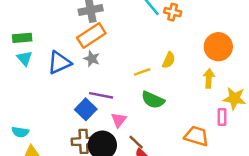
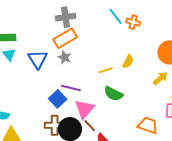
blue triangle: (59, 63) -> (38, 59), turned -40
yellow arrow: (209, 78) -> (160, 78), turned 42
pink triangle: (119, 120) -> (84, 109), size x1.5
brown line: (136, 142) -> (90, 126), moved

